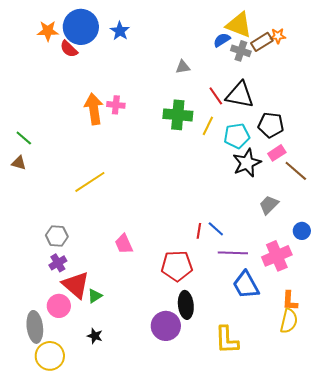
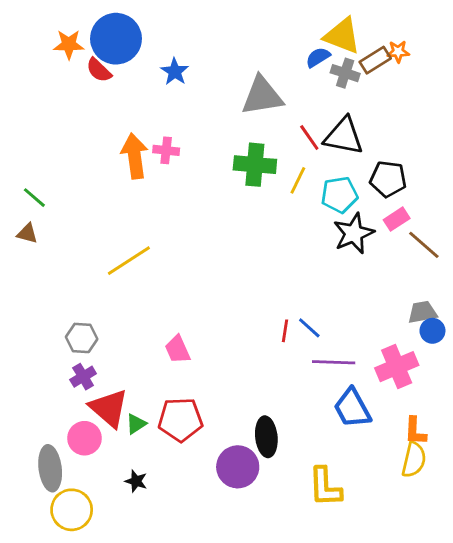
blue star: (120, 31) -> (175, 72), moved
gray triangle: (183, 67) -> (262, 96), size x2.0
gray trapezoid: (269, 205) -> (422, 312), moved, turned 35
red pentagon: (177, 266) -> (180, 420), moved

